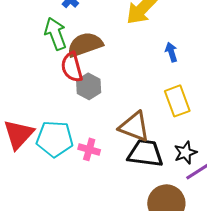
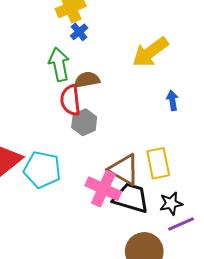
brown semicircle: (85, 45) -> (87, 80), size x0.7
yellow rectangle: (177, 101) -> (158, 163), moved
pink cross: (89, 149) -> (103, 189), moved, size x1.6

